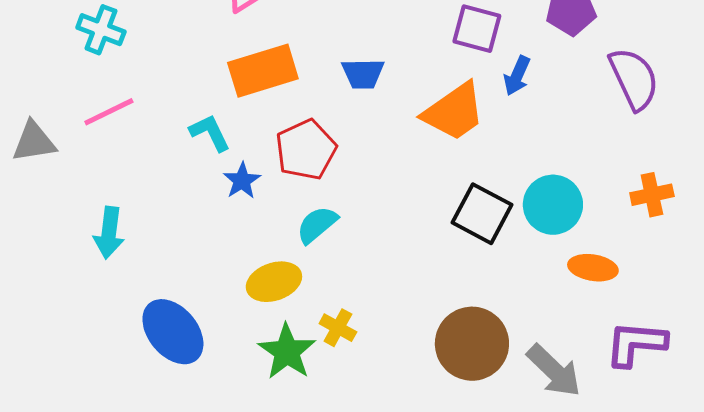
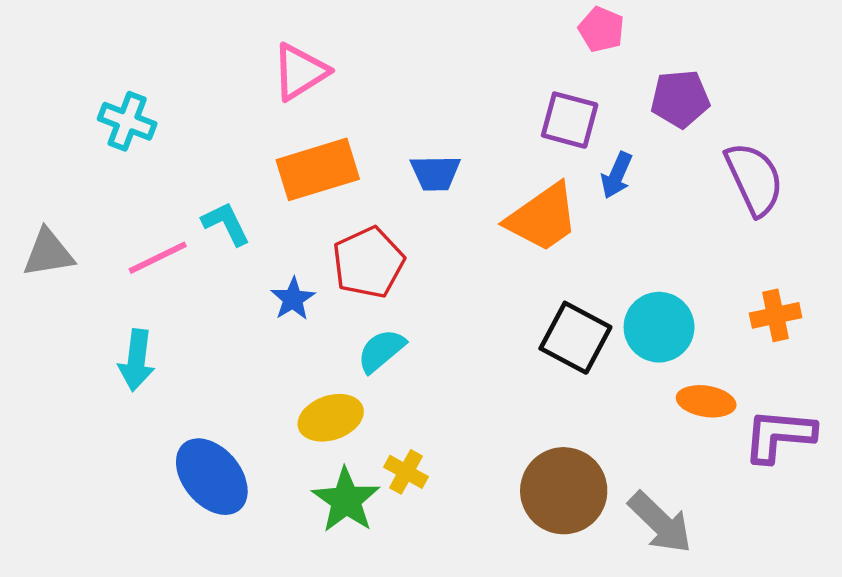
pink line: (109, 112) -> (158, 258), moved
cyan L-shape: (210, 133) -> (226, 224), moved
purple L-shape: (636, 344) -> (779, 435), moved

